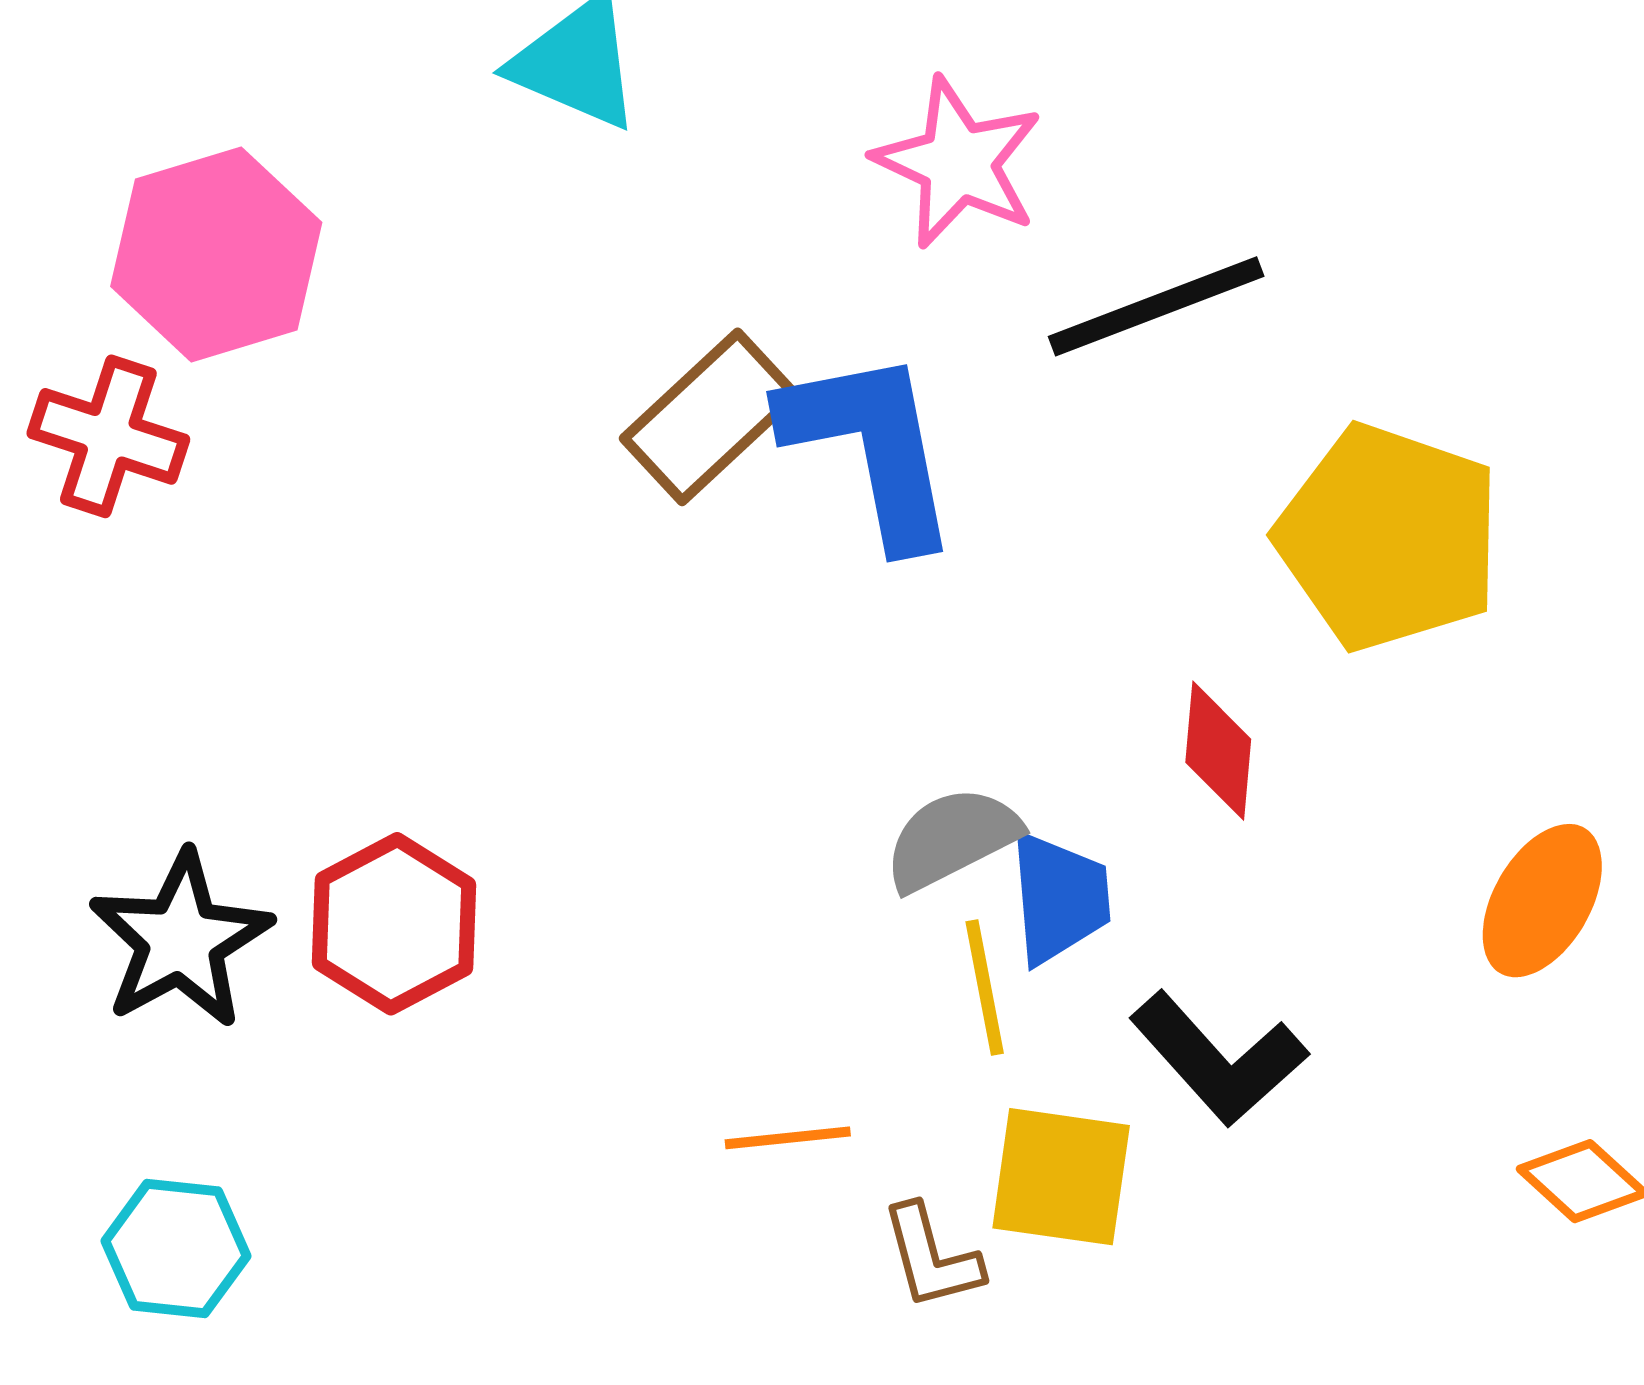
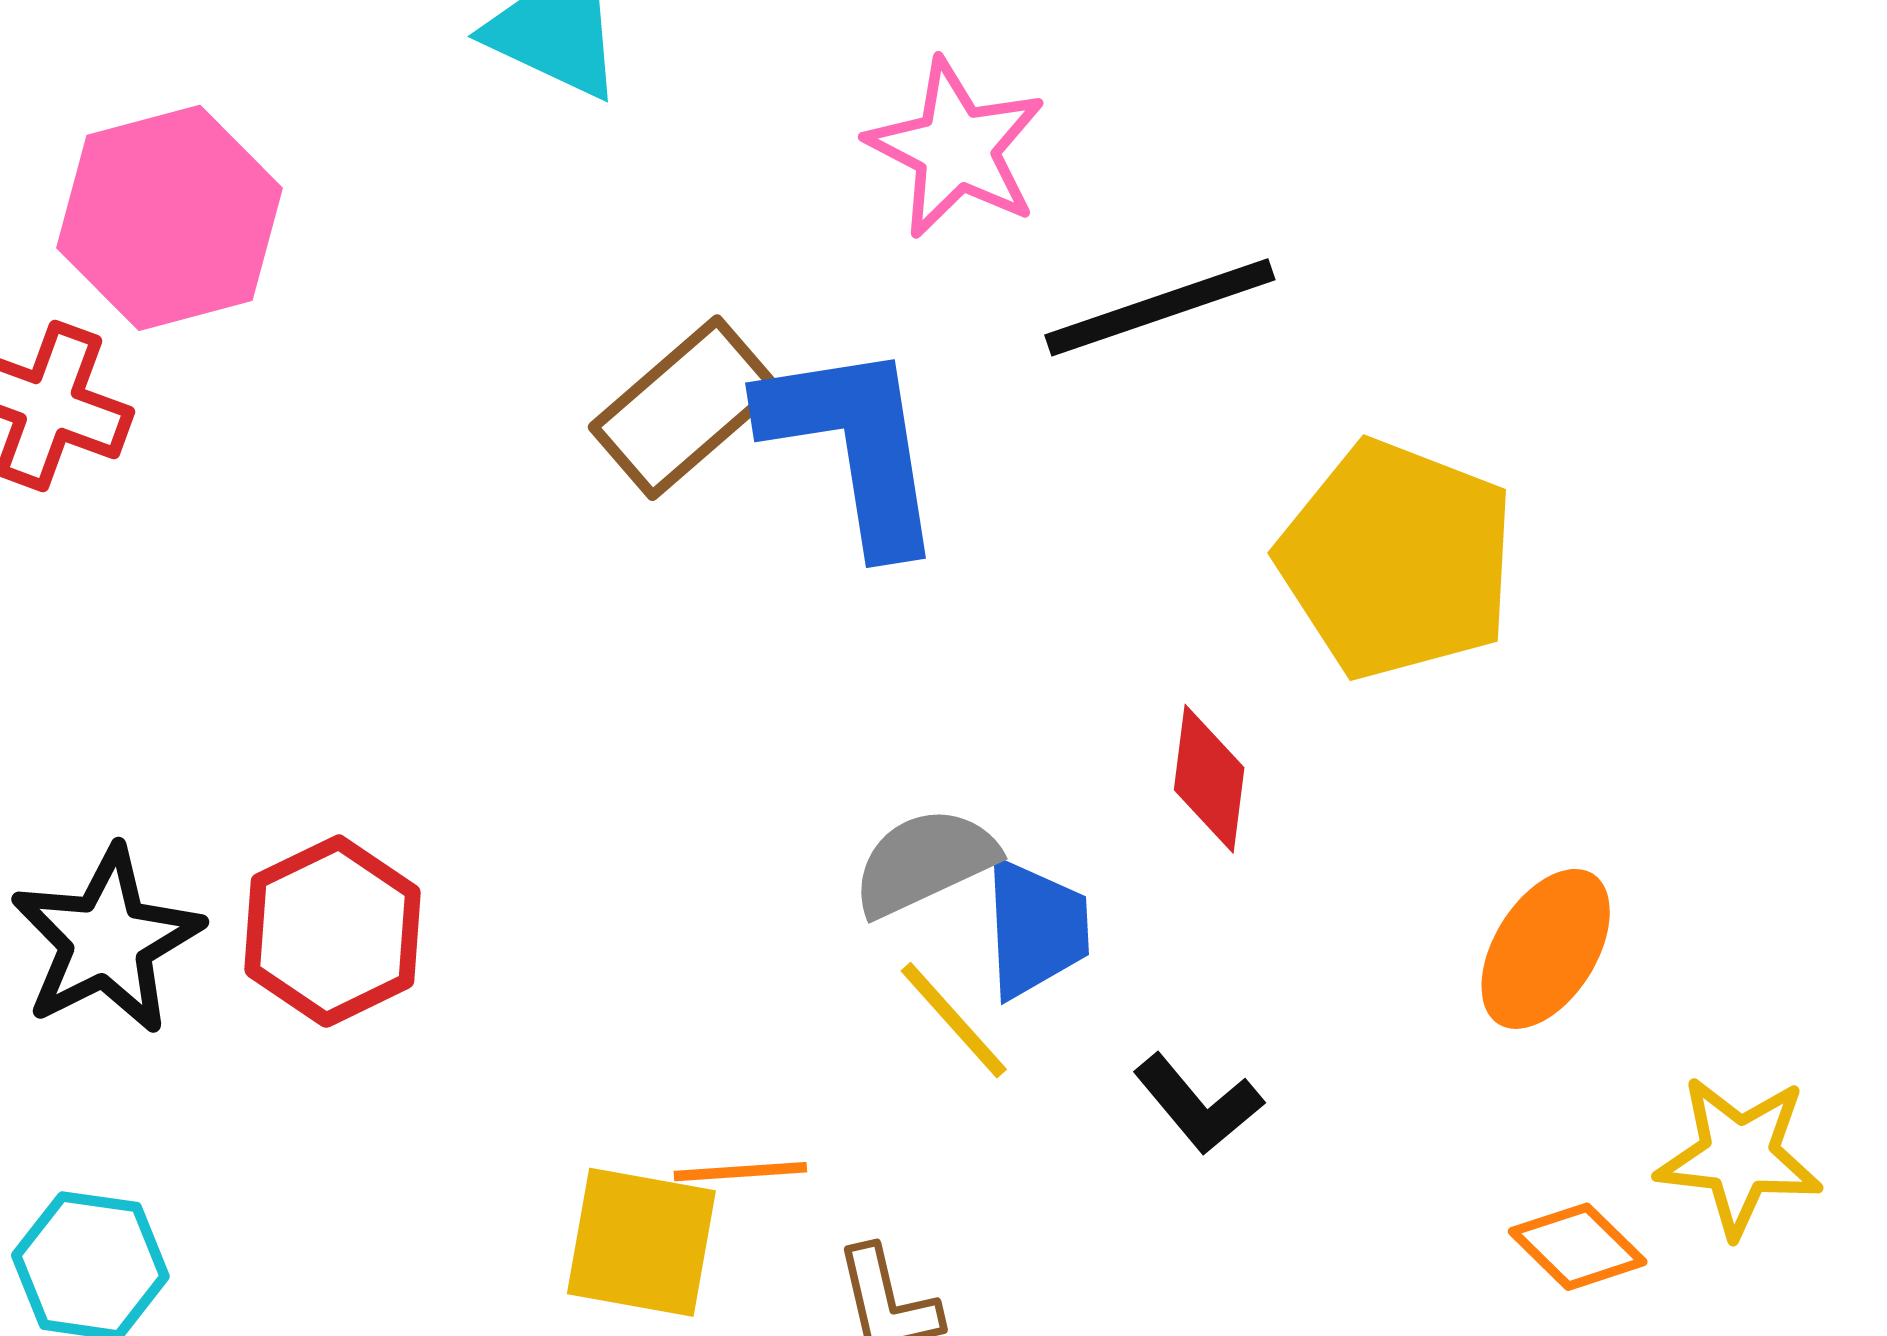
yellow line: (985, 988) -> (954, 1020), turned -33
black L-shape: (1219, 1059) -> (1198, 1104), size x0.7
yellow square: (1061, 1177) -> (641, 1242), moved

